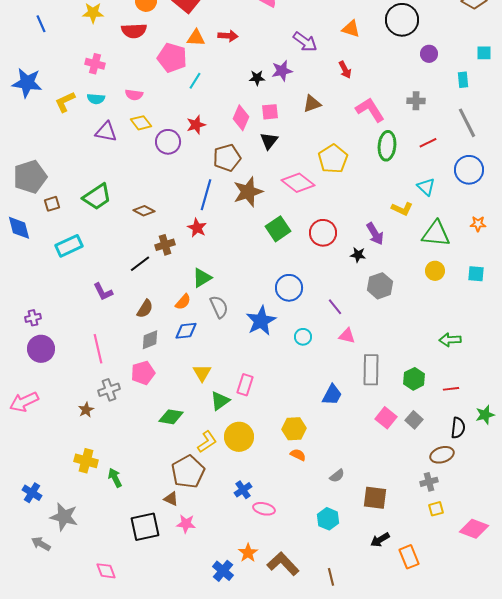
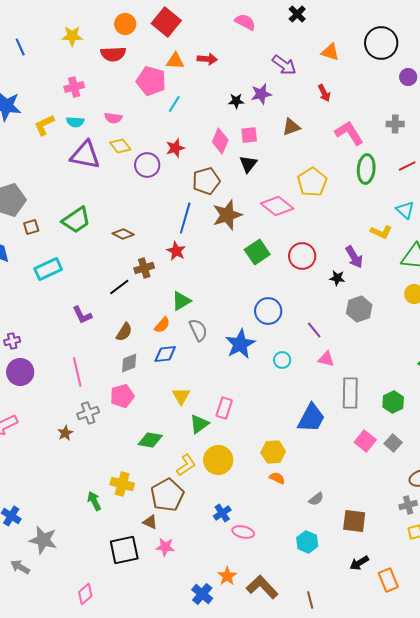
pink cross: (95, 64) -> (74, 87), turned -30
purple triangle: (106, 132) -> (85, 155), size x1.4
blue trapezoid: (332, 395) -> (311, 418), size x1.4
yellow cross: (86, 461) -> (122, 484), moved
pink diamond: (106, 571) -> (85, 594), turned 70

